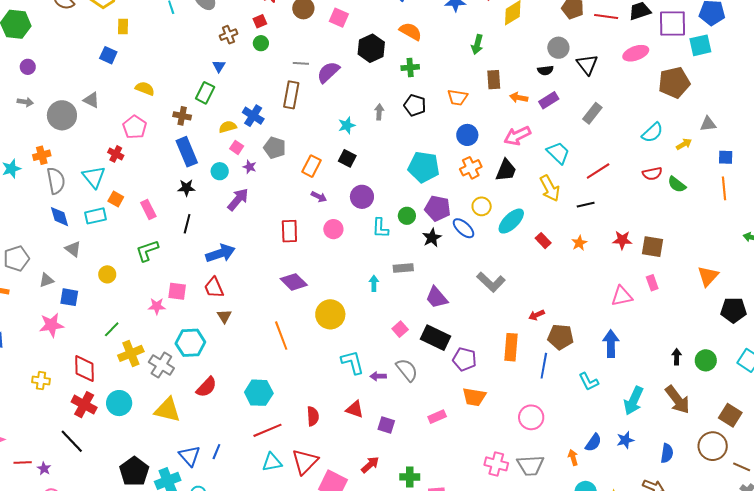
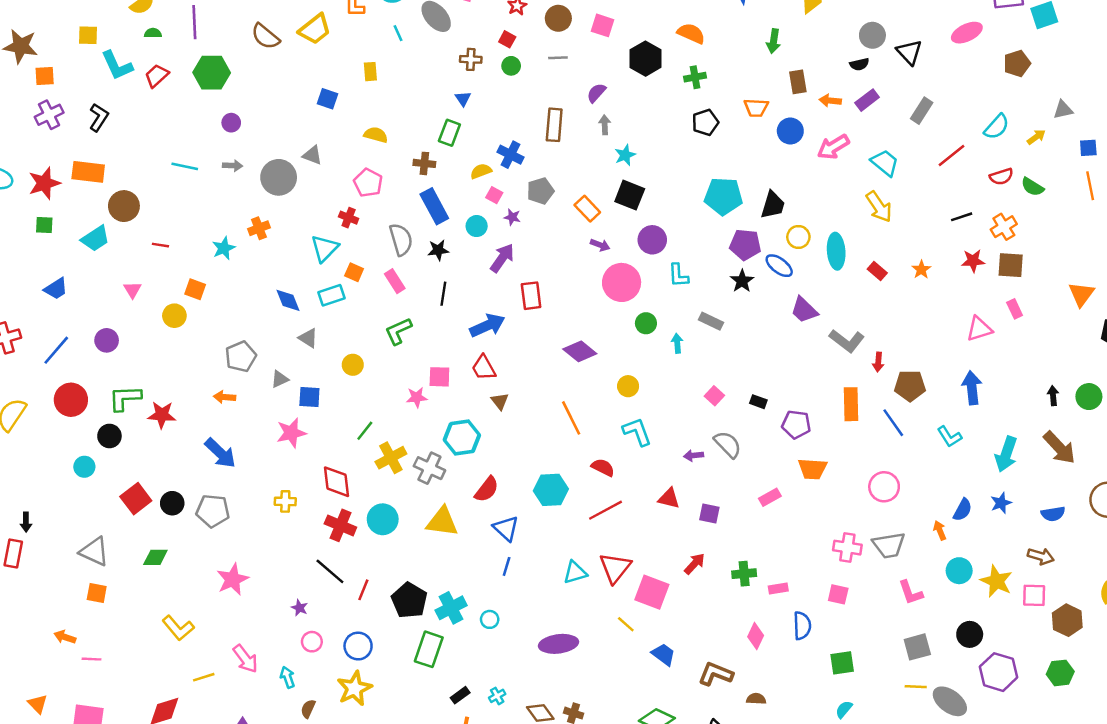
red square: (260, 21) -> (507, 39), turned -32
yellow rectangle: (123, 26) -> (370, 72), moved
brown cross: (228, 35) -> (471, 59), turned 30
gray line: (301, 63) -> (558, 58), moved
purple semicircle: (328, 72) -> (596, 93), size x0.7
brown pentagon: (674, 83) -> (1017, 63), size x0.7
black pentagon: (415, 105) -> (705, 122), turned -30
gray arrow: (379, 112) -> (605, 125), moved
blue circle: (467, 135) -> (790, 131), moved
gray pentagon: (275, 148) -> (540, 191), turned -30
black square: (347, 158) -> (630, 195), size x1.4
orange rectangle: (312, 166) -> (587, 209), turned -65
orange cross: (471, 168) -> (1004, 227), moved
black trapezoid: (506, 170) -> (773, 205), moved
red line: (598, 171) -> (952, 156), moved
cyan triangle: (94, 177) -> (325, 248), turned 30
gray semicircle: (56, 181) -> (401, 240), moved
black line: (586, 205) -> (962, 217), moved
green circle: (407, 216) -> (646, 323), moved
cyan ellipse: (511, 221) -> (836, 251), turned -44
pink circle: (333, 229) -> (622, 282), size x1.6
red rectangle: (289, 231) -> (531, 296), moved
gray rectangle: (403, 268) -> (711, 321), turned 36
gray L-shape: (491, 282) -> (847, 341), moved
purple trapezoid: (437, 298) -> (804, 310), moved
yellow circle: (330, 314) -> (628, 386), size x0.6
red arrow: (537, 315) -> (878, 362), turned -56
black rectangle: (435, 338) -> (758, 402), size x0.5
cyan L-shape: (352, 362) -> (637, 432), moved
blue line: (544, 366) -> (893, 423), turned -40
red semicircle: (313, 416) -> (603, 467), moved, turned -54
red line: (267, 430) -> (605, 510), moved
blue semicircle: (667, 453) -> (1053, 514), turned 78
blue triangle: (190, 456) -> (506, 528), moved
red line: (23, 462) -> (363, 590), moved, turned -60

